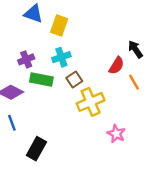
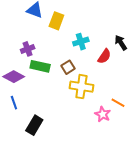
cyan cross: (61, 57) -> (81, 42), moved
orange line: (134, 82) -> (118, 103), moved, turned -32
yellow cross: (91, 102) -> (81, 87), turned 30

